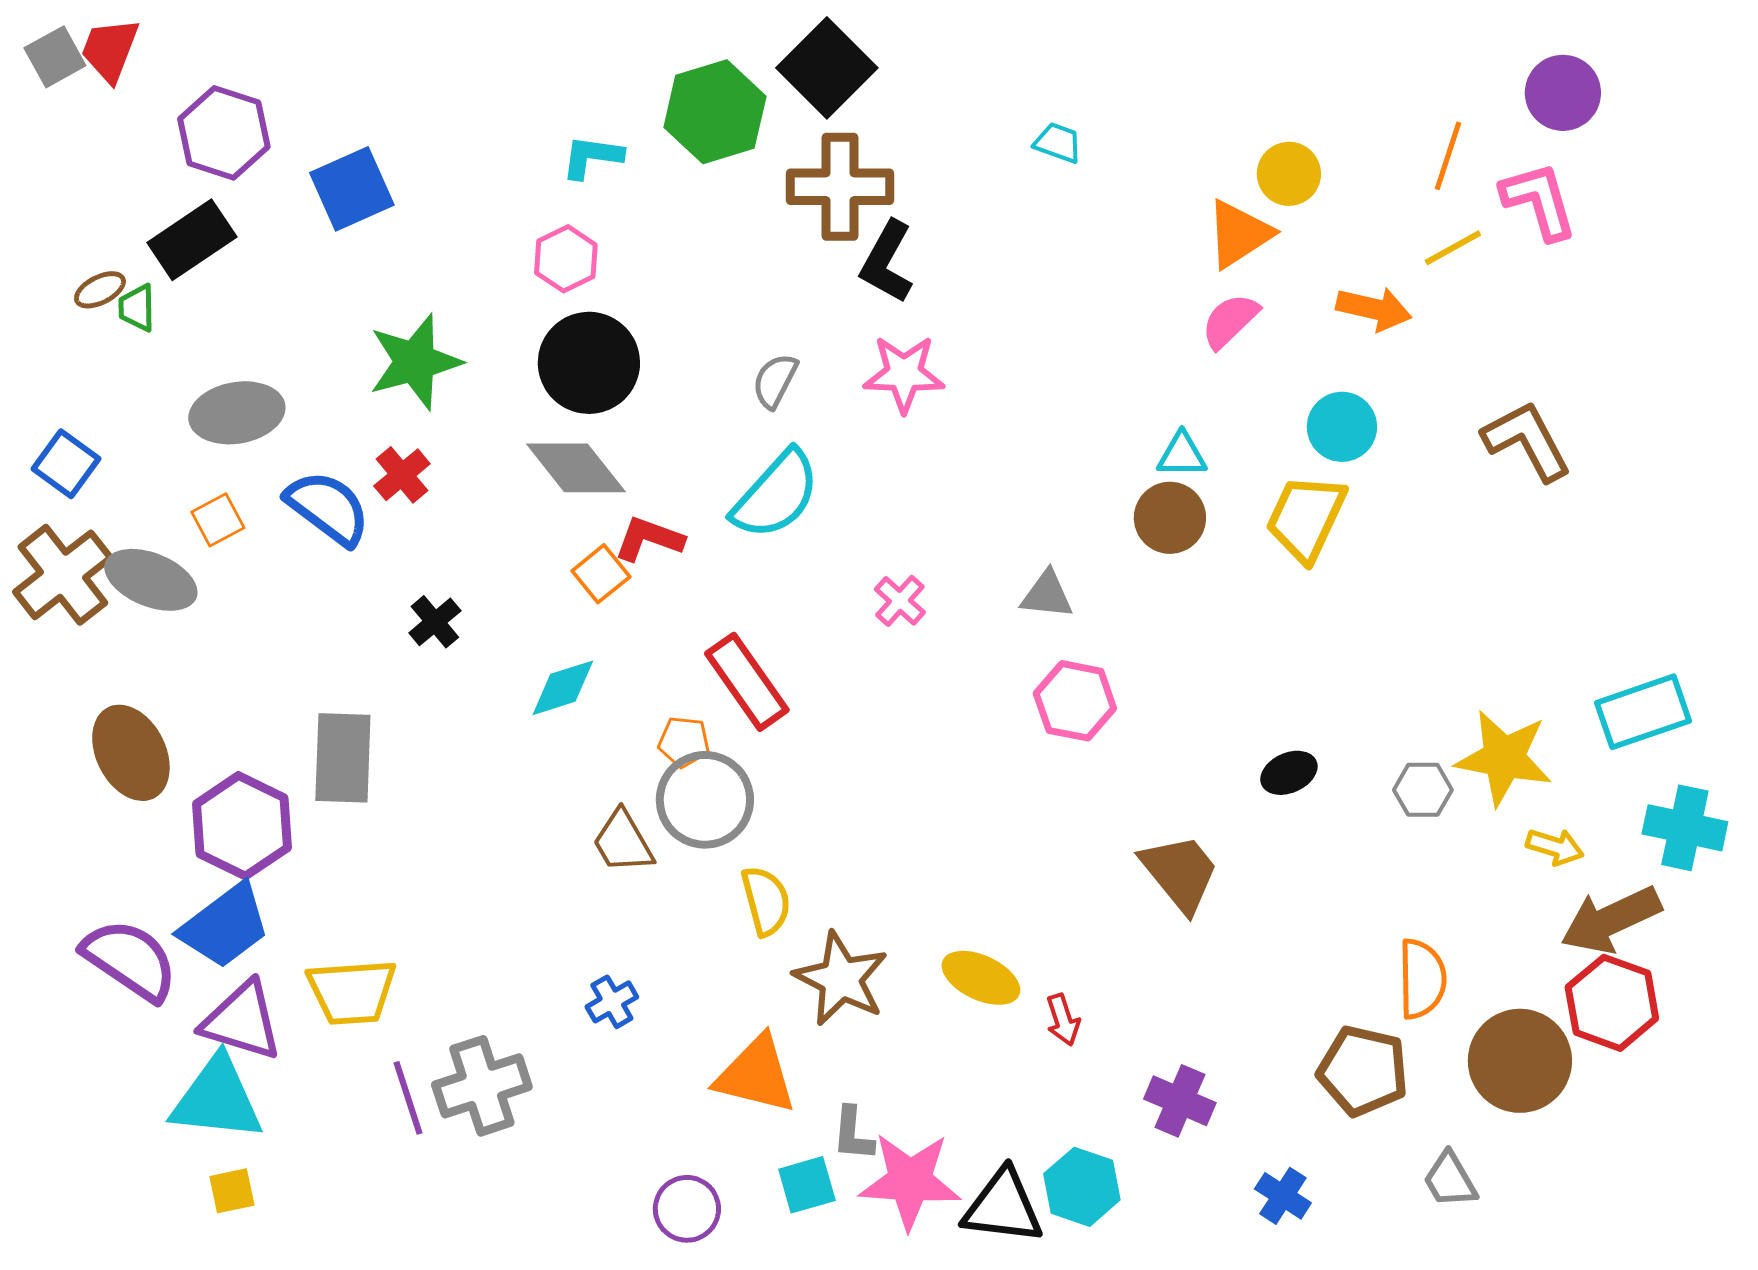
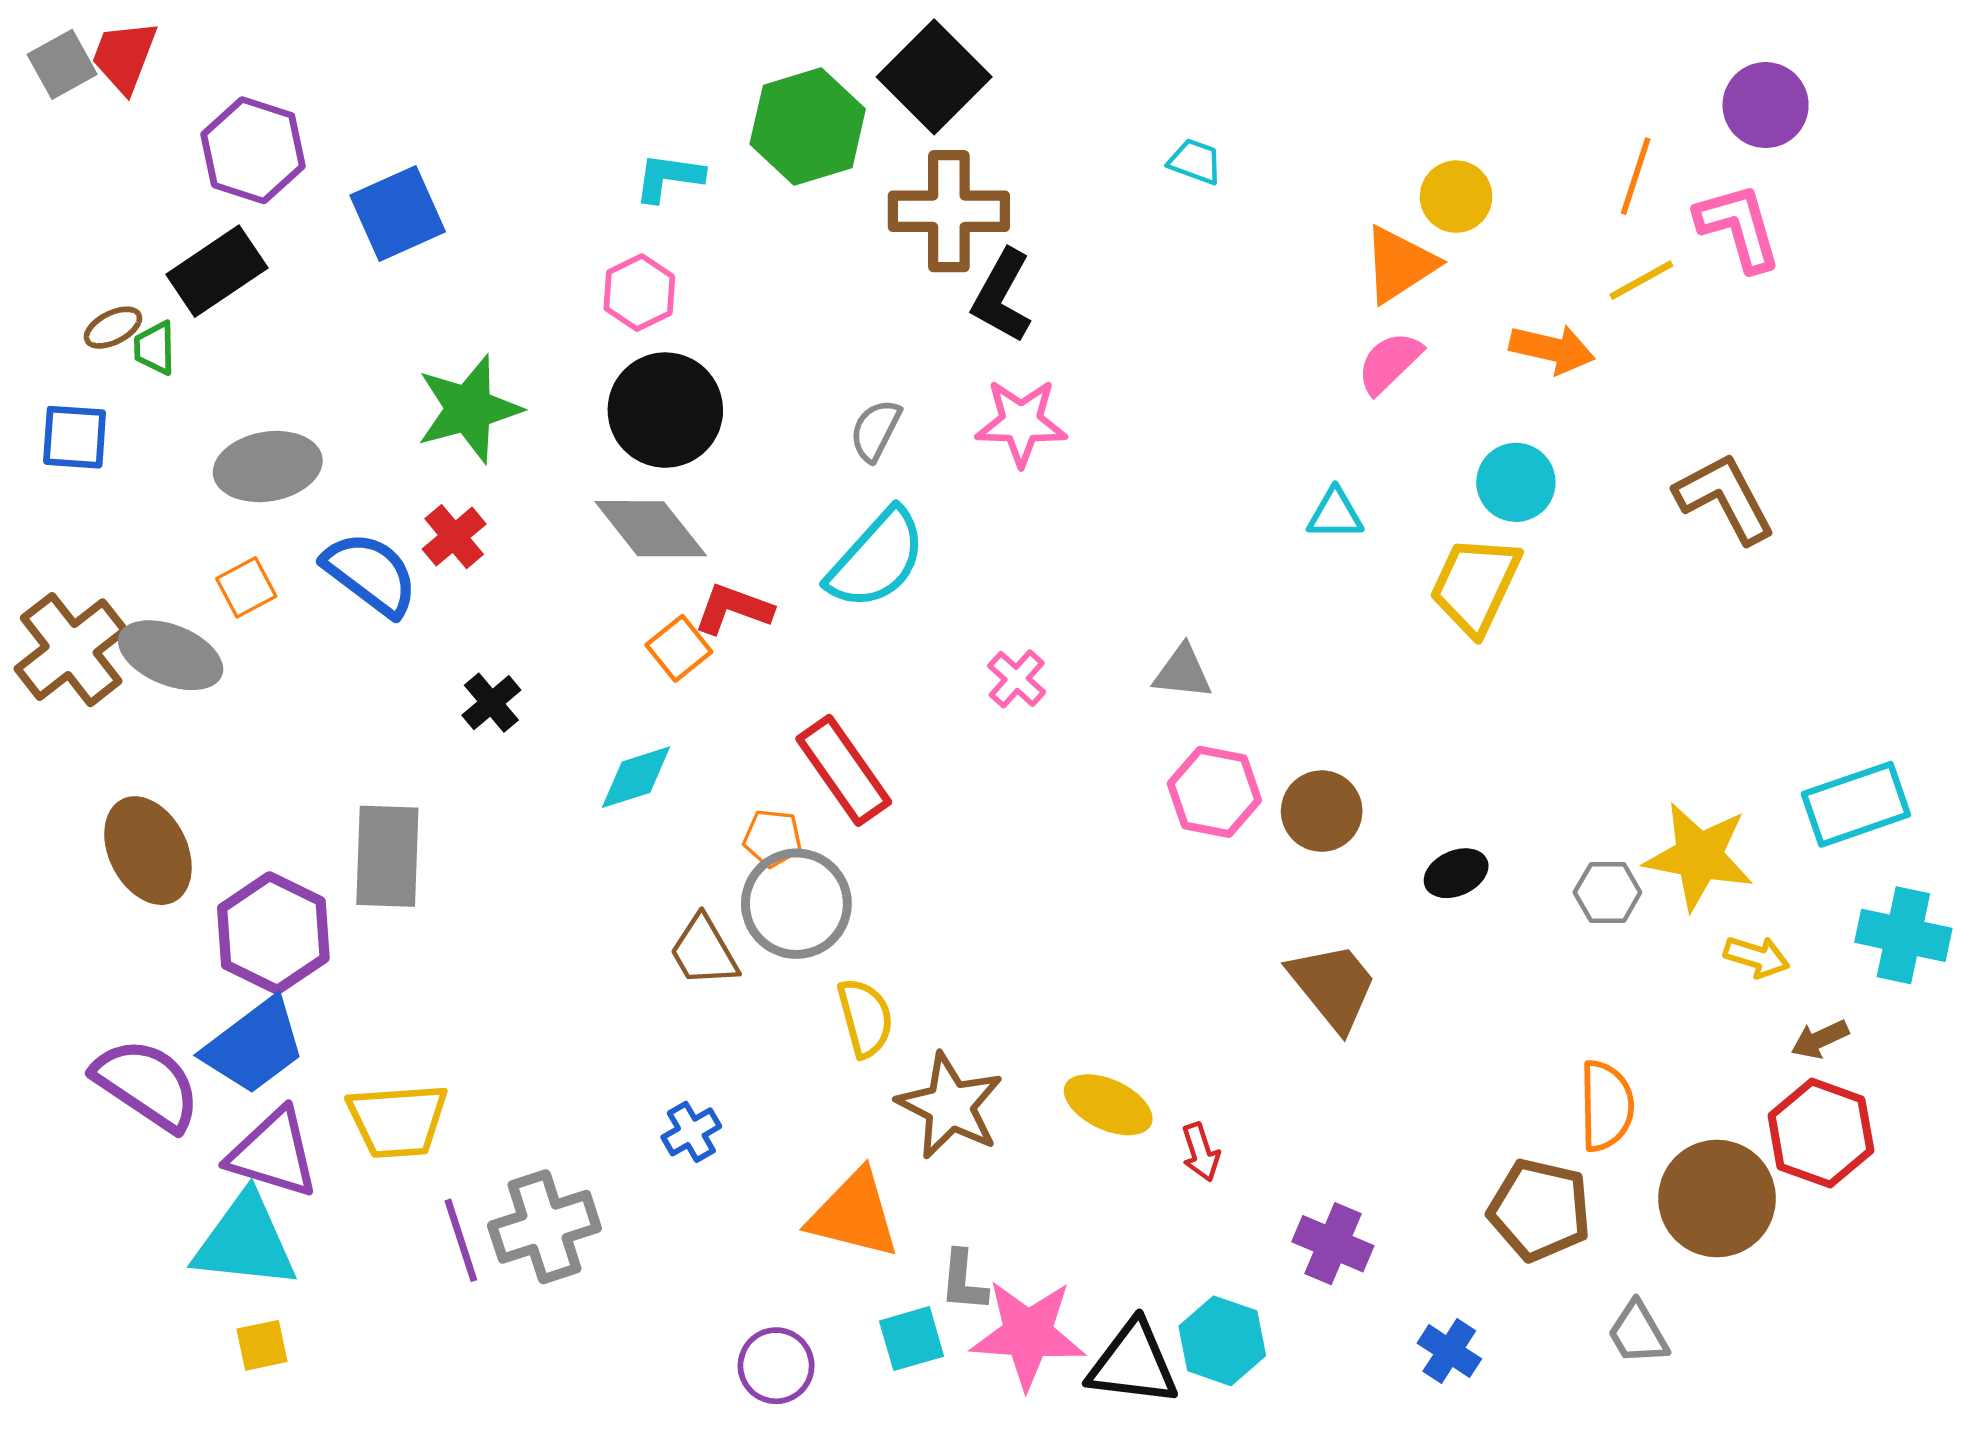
blue square: (66, 464) -> (75, 437), moved, turned -32
brown circle: (1170, 518) -> (1322, 811), moved
brown arrow: (1611, 920) -> (1820, 1039), size x0.5

